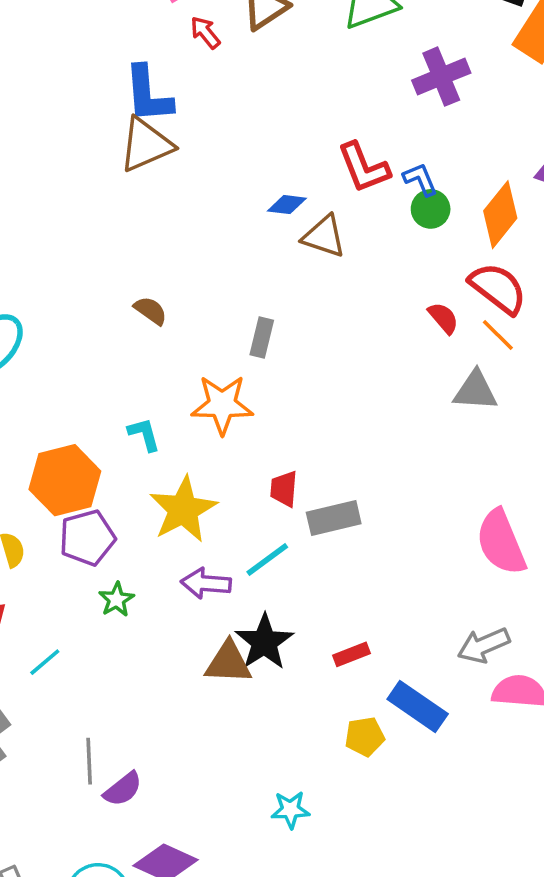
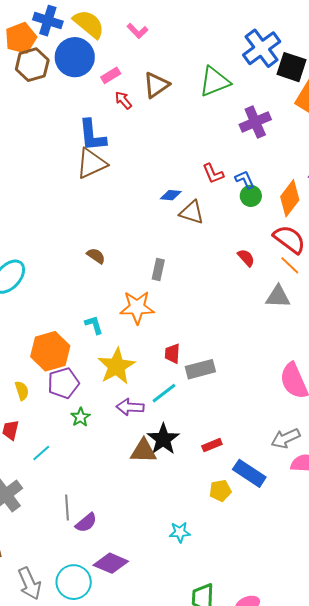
red L-shape: (364, 168) -> (213, 174), size x0.7
red semicircle: (443, 318) -> (246, 258), moved

